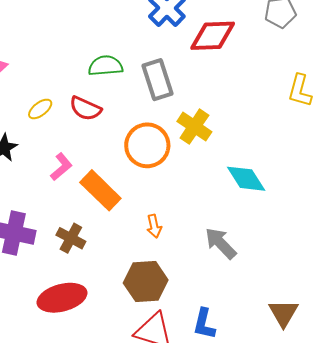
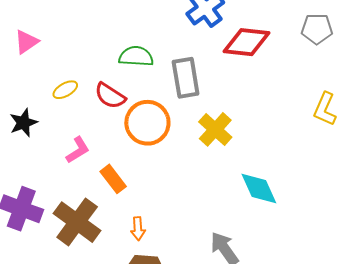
orange circle: (147, 145) -> (147, 123), moved
orange rectangle: (100, 190) -> (113, 179), size x0.7
orange arrow: (154, 226) -> (138, 229), moved
brown cross: (71, 238) -> (77, 222), size x1.6

